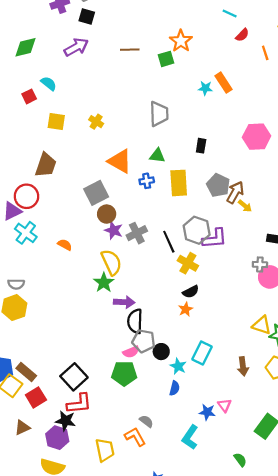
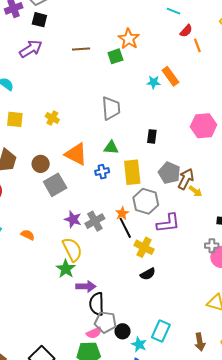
orange line: (265, 53) -> (197, 45), moved
brown circle: (107, 214) -> (41, 164), moved
gray hexagon: (197, 230) -> (146, 201), moved
orange star: (186, 309) -> (122, 213), moved

